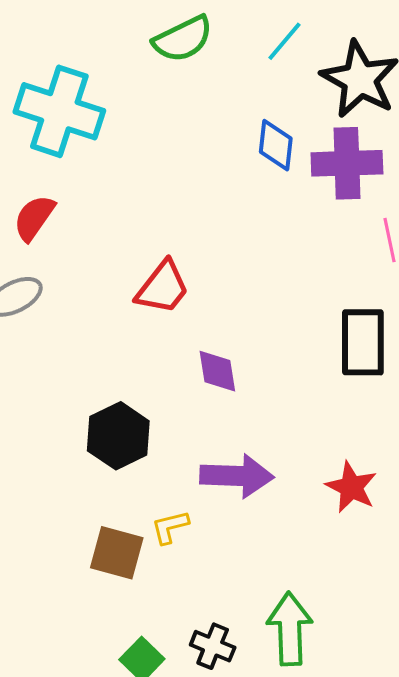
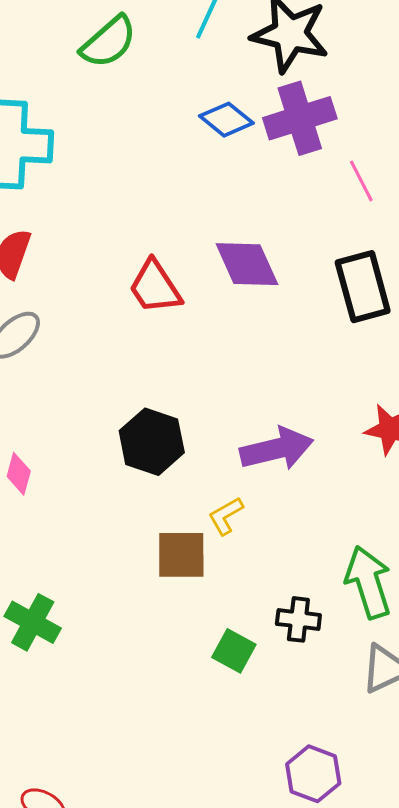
blue diamond: (276, 145) -> (226, 120), turned -42
red trapezoid: (163, 288) -> (155, 287), turned 124
purple diamond: (217, 371) -> (247, 264), moved, size x1.4

